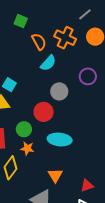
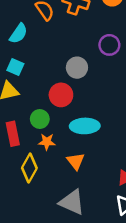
cyan semicircle: (48, 63) -> (18, 34), moved
orange triangle: (55, 175) -> (76, 161), moved

